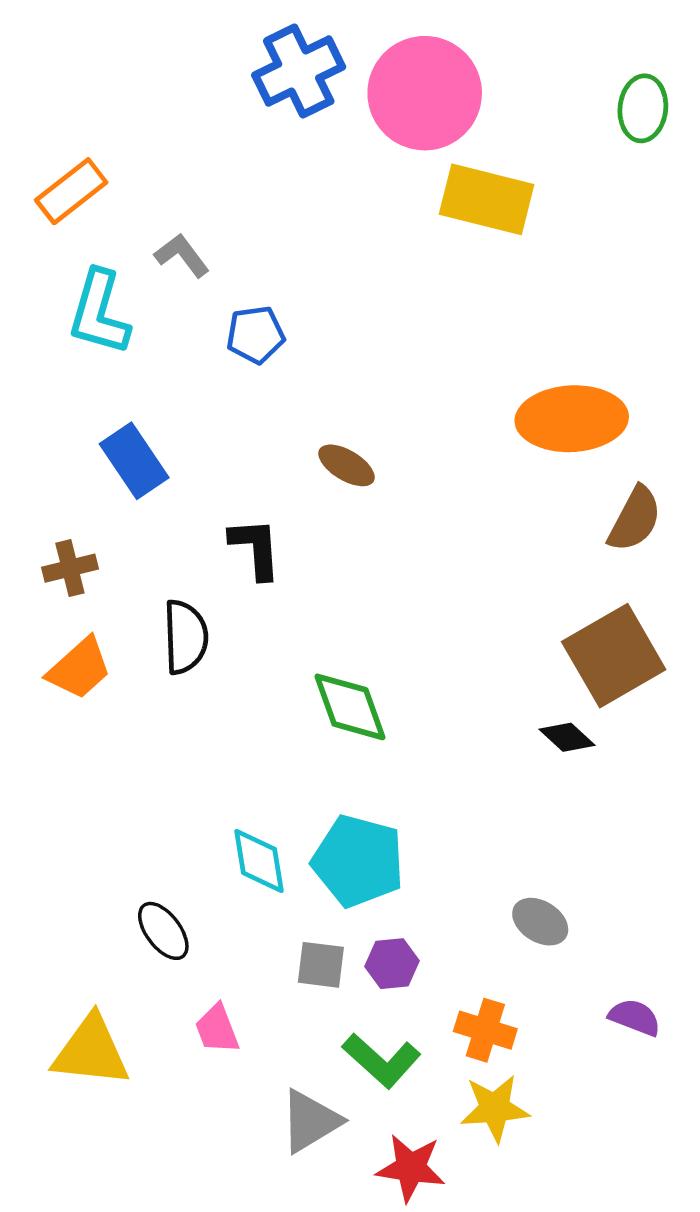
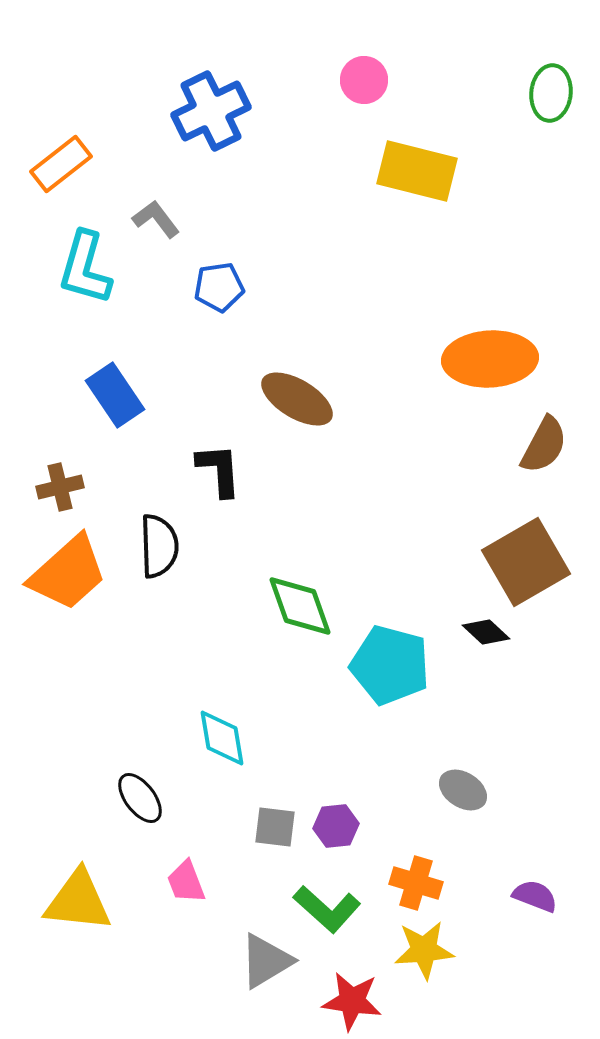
blue cross: (299, 71) -> (211, 111), moved
pink circle: (425, 93) -> (364, 80), size x0.5
brown ellipse: (346, 465) -> (297, 399), size x1.5
orange trapezoid: (79, 668) -> (68, 573), size x1.4
cyan pentagon: (358, 861) -> (390, 665), moved
purple semicircle: (635, 1017) -> (535, 896), moved

